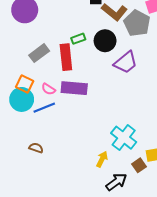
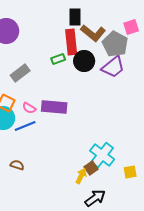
red rectangle: (66, 57) -> (71, 42), moved
purple trapezoid: (126, 62) -> (113, 67), moved
brown square: (139, 165) -> (91, 168), moved

